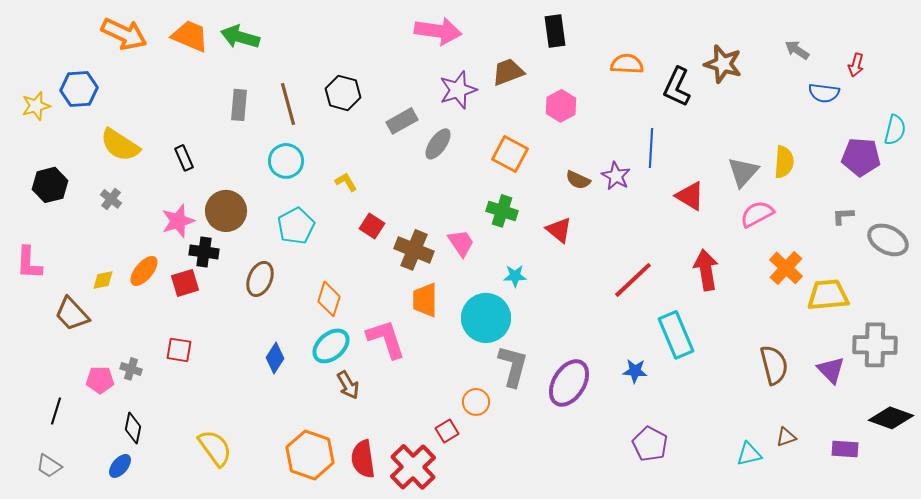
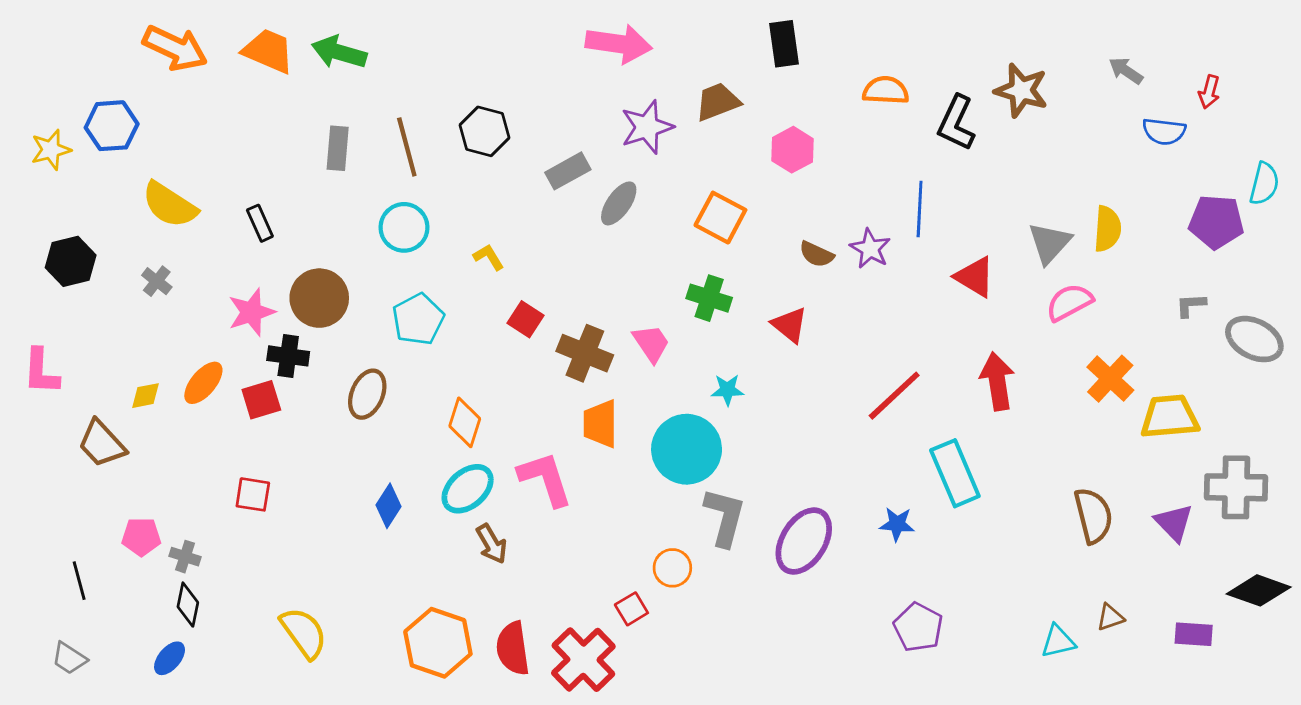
gray cross: (131, 369) -> (185, 557), moved
black line: (56, 411) -> (79, 581), turned -32

